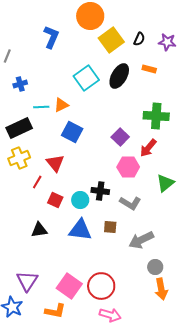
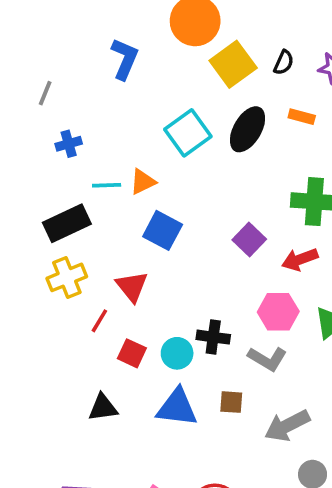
red arrow: (148, 148) -> (300, 259), turned 30
pink hexagon: (128, 167) -> (278, 312), moved

